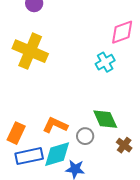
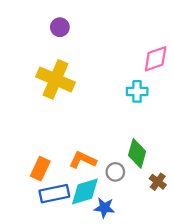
cyan cross: (105, 62) -> (137, 91), turned 30
green diamond: (105, 119) -> (137, 153), turned 40

